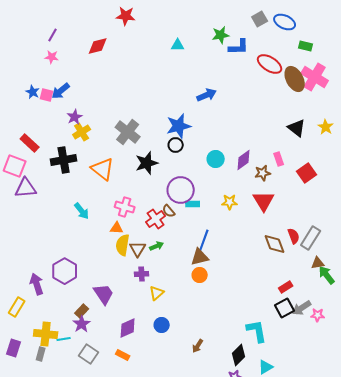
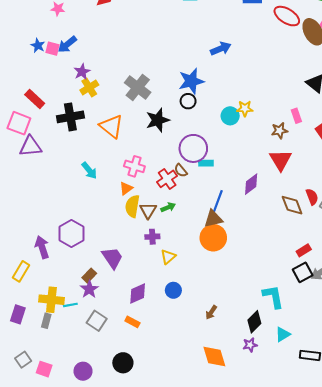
purple diamond: (244, 160) -> (251, 184), moved
yellow star: (230, 202) -> (245, 109), moved
orange triangle: (117, 228) -> (126, 188), turned -40
orange circle: (200, 275) -> (213, 238), size x1.6

